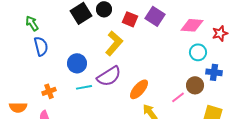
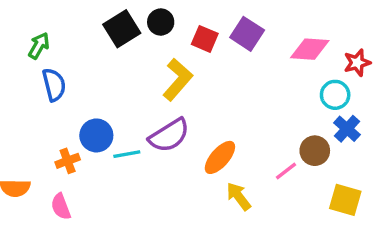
green arrow: (32, 23) -> (39, 46), turned 63
cyan circle: (198, 52) -> (335, 95), moved
blue circle: (77, 63) -> (96, 135), moved
blue cross: (214, 72) -> (347, 129), turned 35

